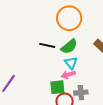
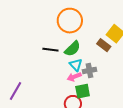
green square: (57, 87) -> (83, 91), moved
gray cross: (81, 93) -> (89, 70), moved

